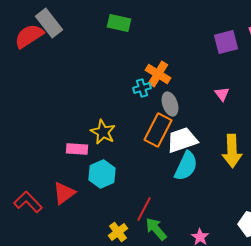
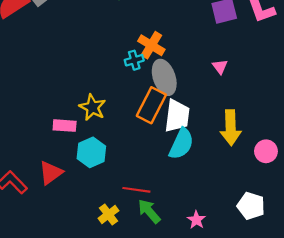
gray ellipse: (170, 104) -> (164, 77), size x1.4
white trapezoid: (182, 140) -> (177, 116), turned 116
red line: (144, 209) -> (136, 190), turned 70

